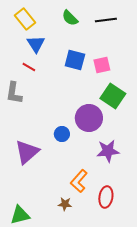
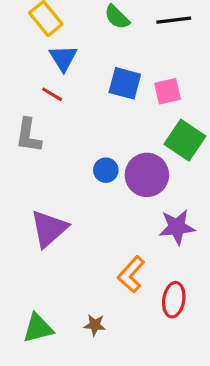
blue circle: (62, 134) -> (106, 170), moved
brown star: (65, 204) -> (95, 325), moved

